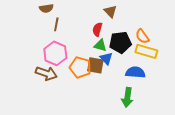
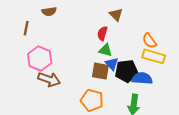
brown line: (56, 24) -> (26, 28), moved
black pentagon: (120, 42) -> (126, 71), moved
pink hexagon: (55, 53) -> (40, 59), moved
orange pentagon: (80, 67) -> (92, 100), moved

